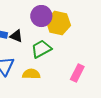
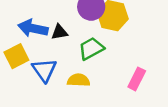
black triangle: (16, 36) -> (60, 32), turned -32

